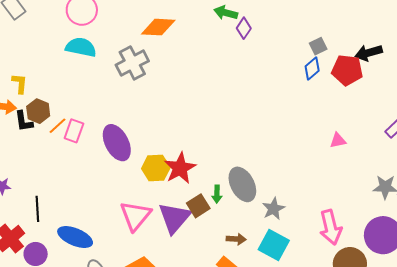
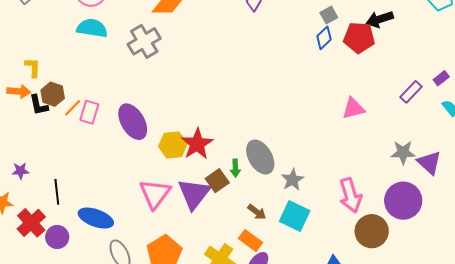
pink triangle: (338, 140) -> (353, 108), size x1.4
brown arrow: (236, 239) -> (257, 212), turned 36

